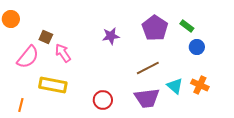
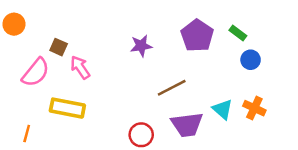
brown line: (148, 68) -> (172, 88), moved
red circle: (103, 100) -> (141, 135), moved

